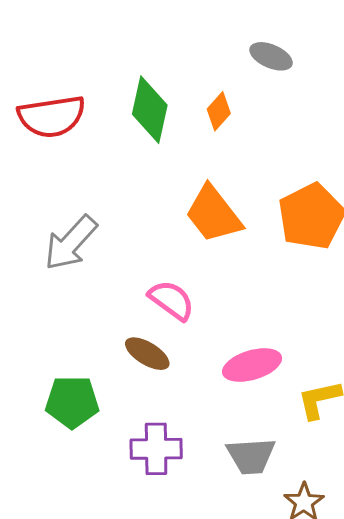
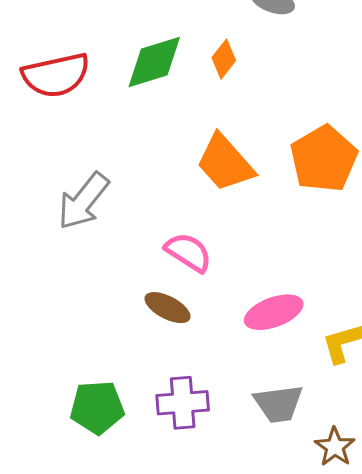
green diamond: (150, 110) -> (154, 62), turned 64
green pentagon: (72, 402) -> (97, 407), moved

